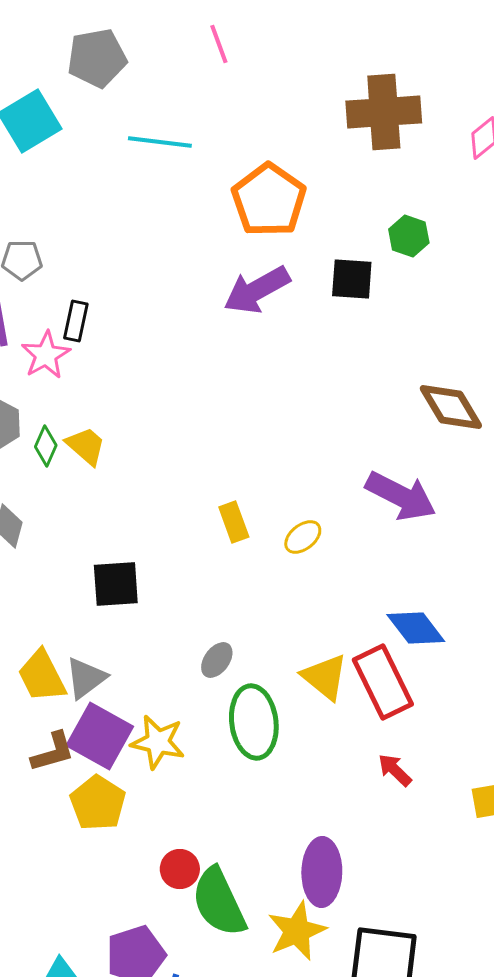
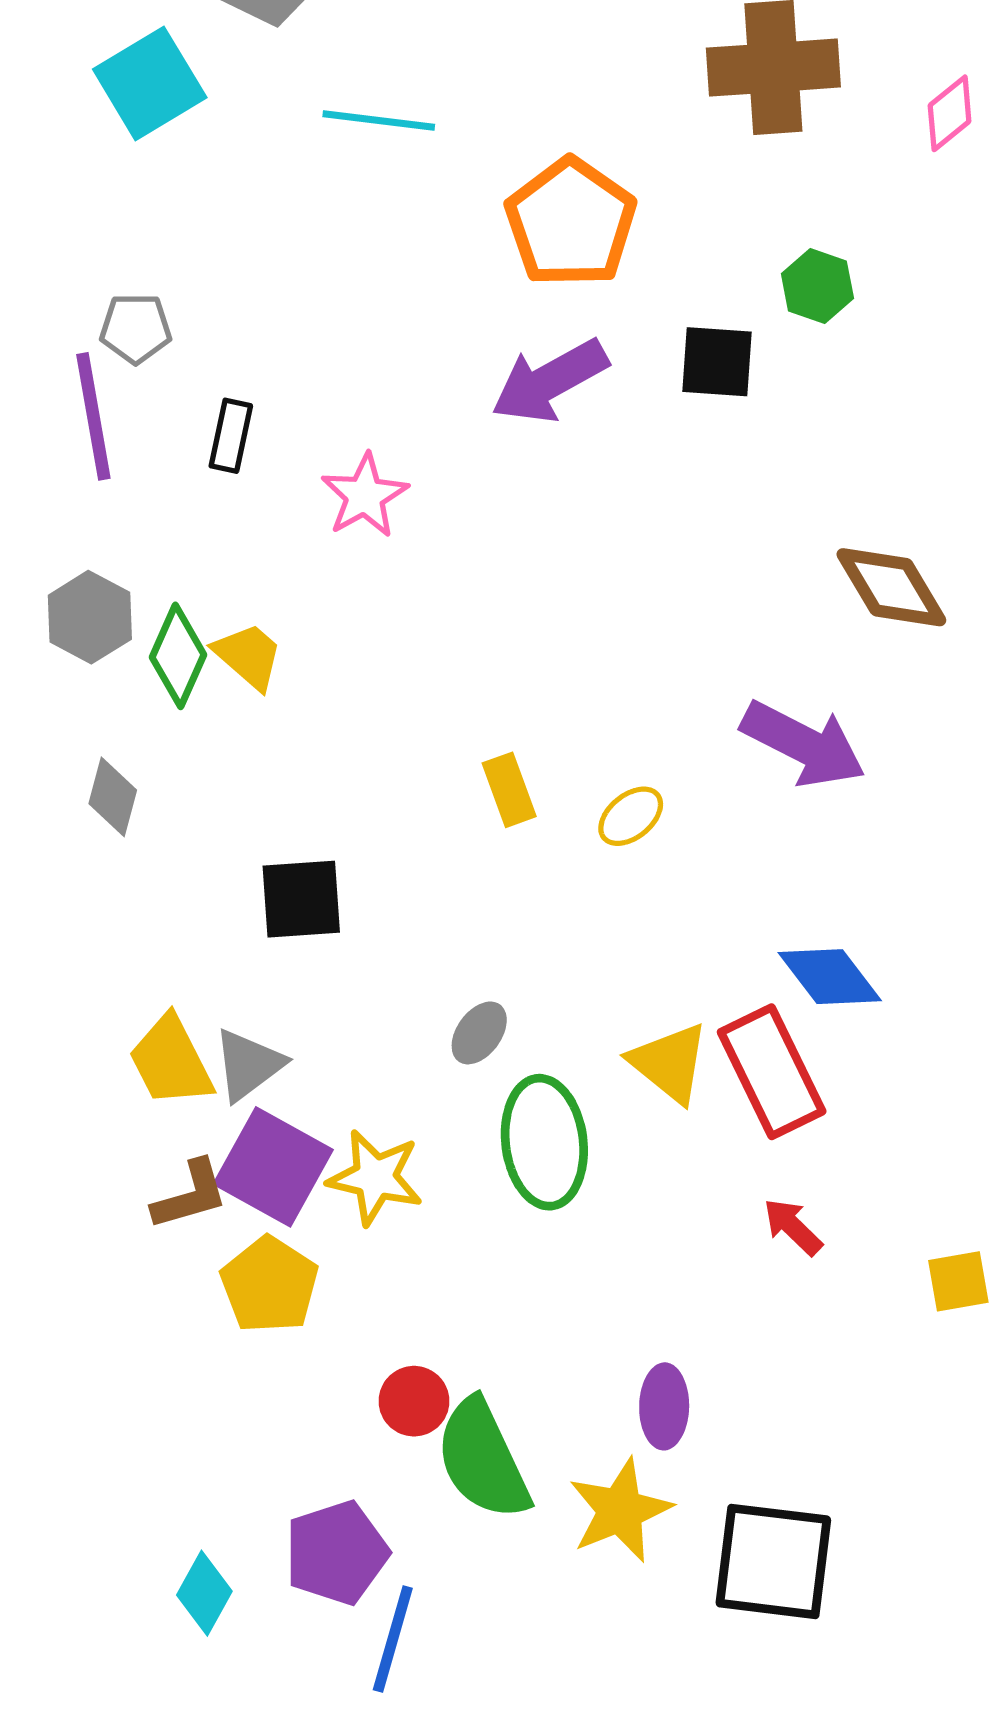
pink star: (46, 355) -> (365, 496), moved
green diamond: (46, 446) -> (178, 656), size x1.4
purple ellipse: (322, 872) -> (664, 1406), size x0.7

